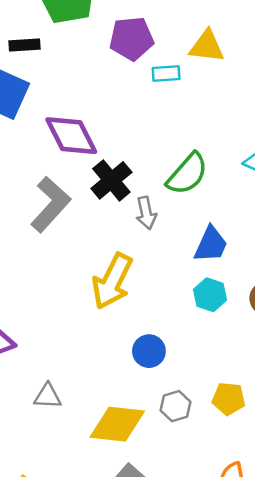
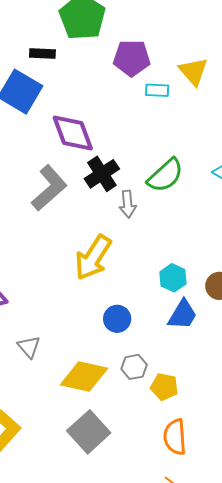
yellow triangle: (207, 46) -> (193, 71), turned 36
blue trapezoid: (211, 244) -> (183, 315), moved
gray triangle: (48, 396) -> (29, 347), turned 40
yellow pentagon: (229, 399) -> (164, 387), moved

